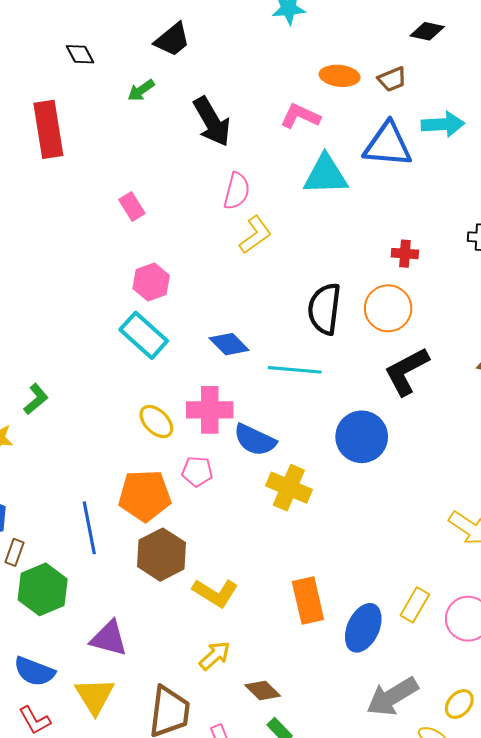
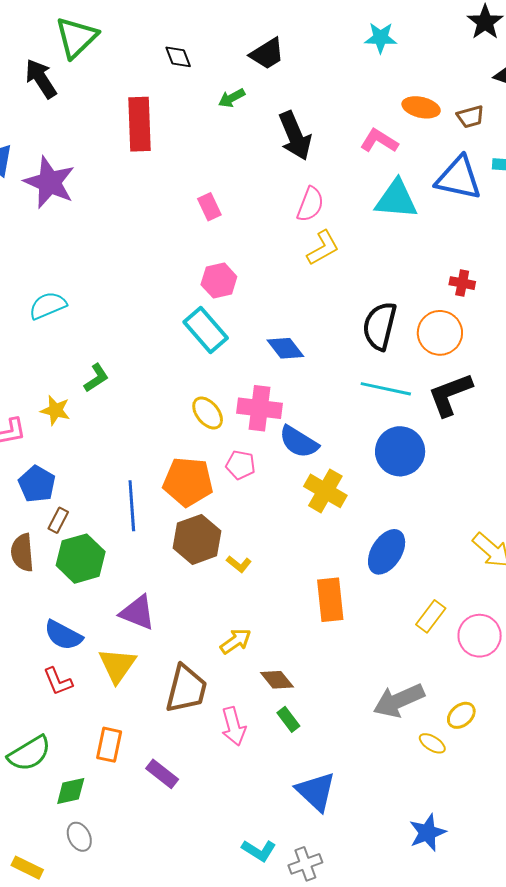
cyan line: (295, 370) -> (386, 389), moved
yellow L-shape: (215, 593) -> (239, 564), moved, size x0.6
blue ellipse: (363, 628) -> (387, 552), moved

